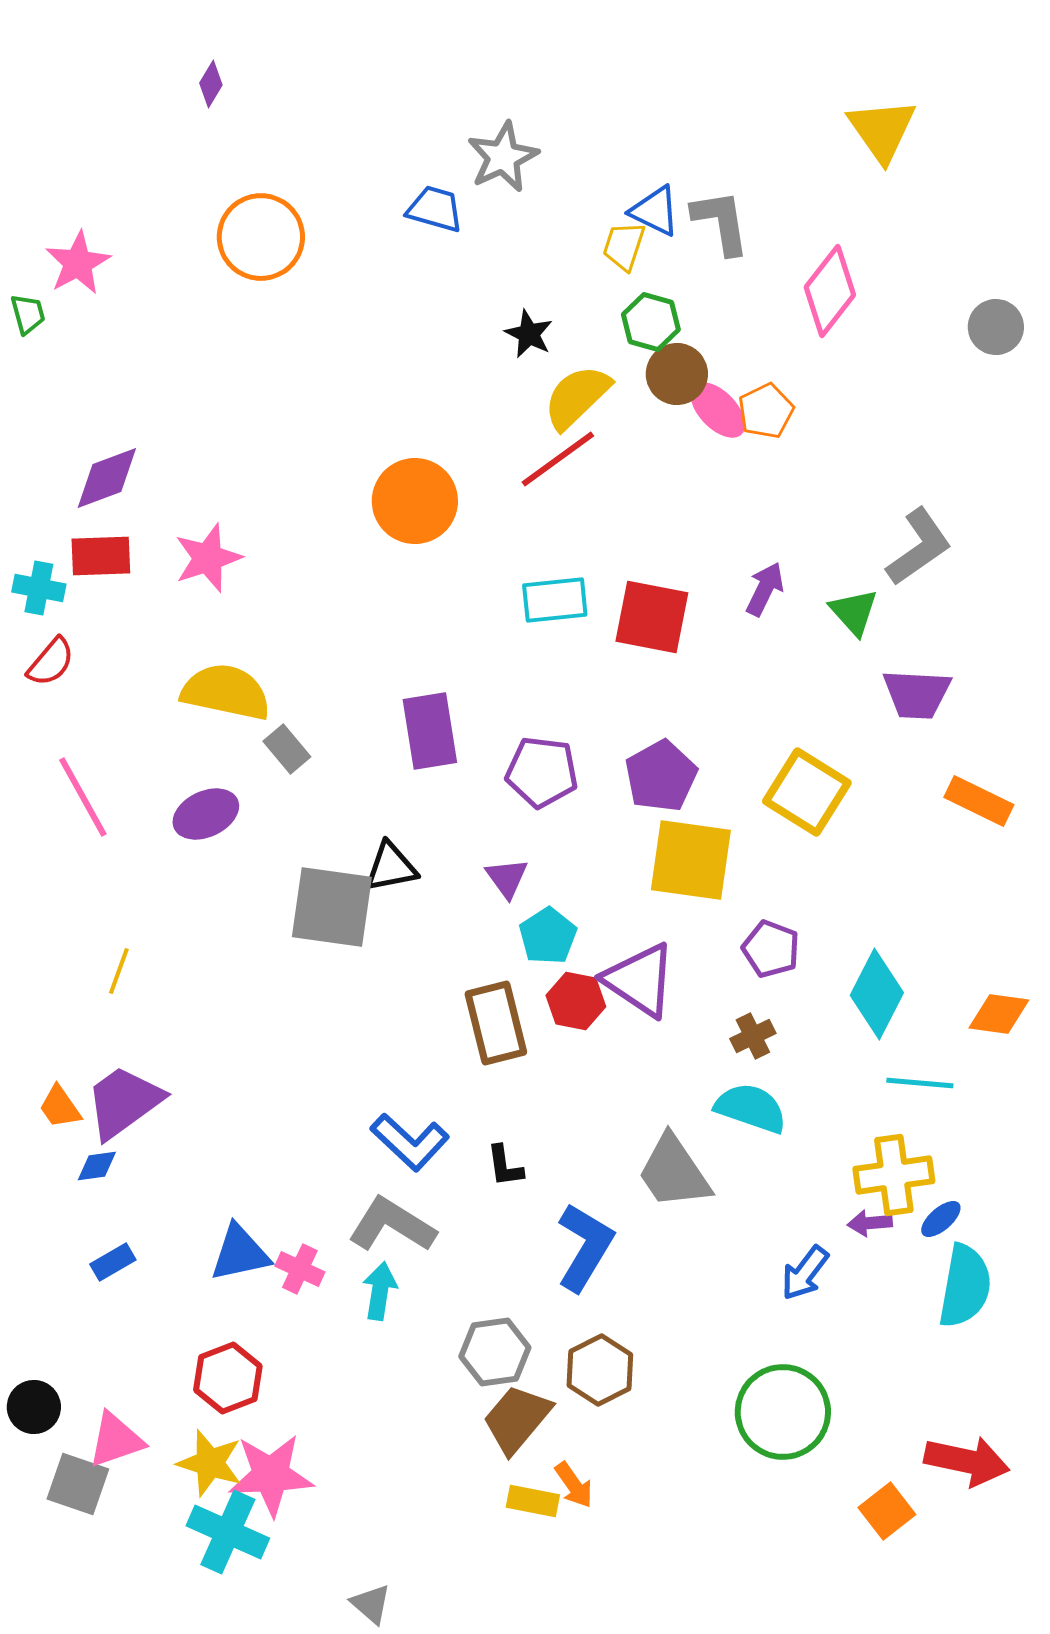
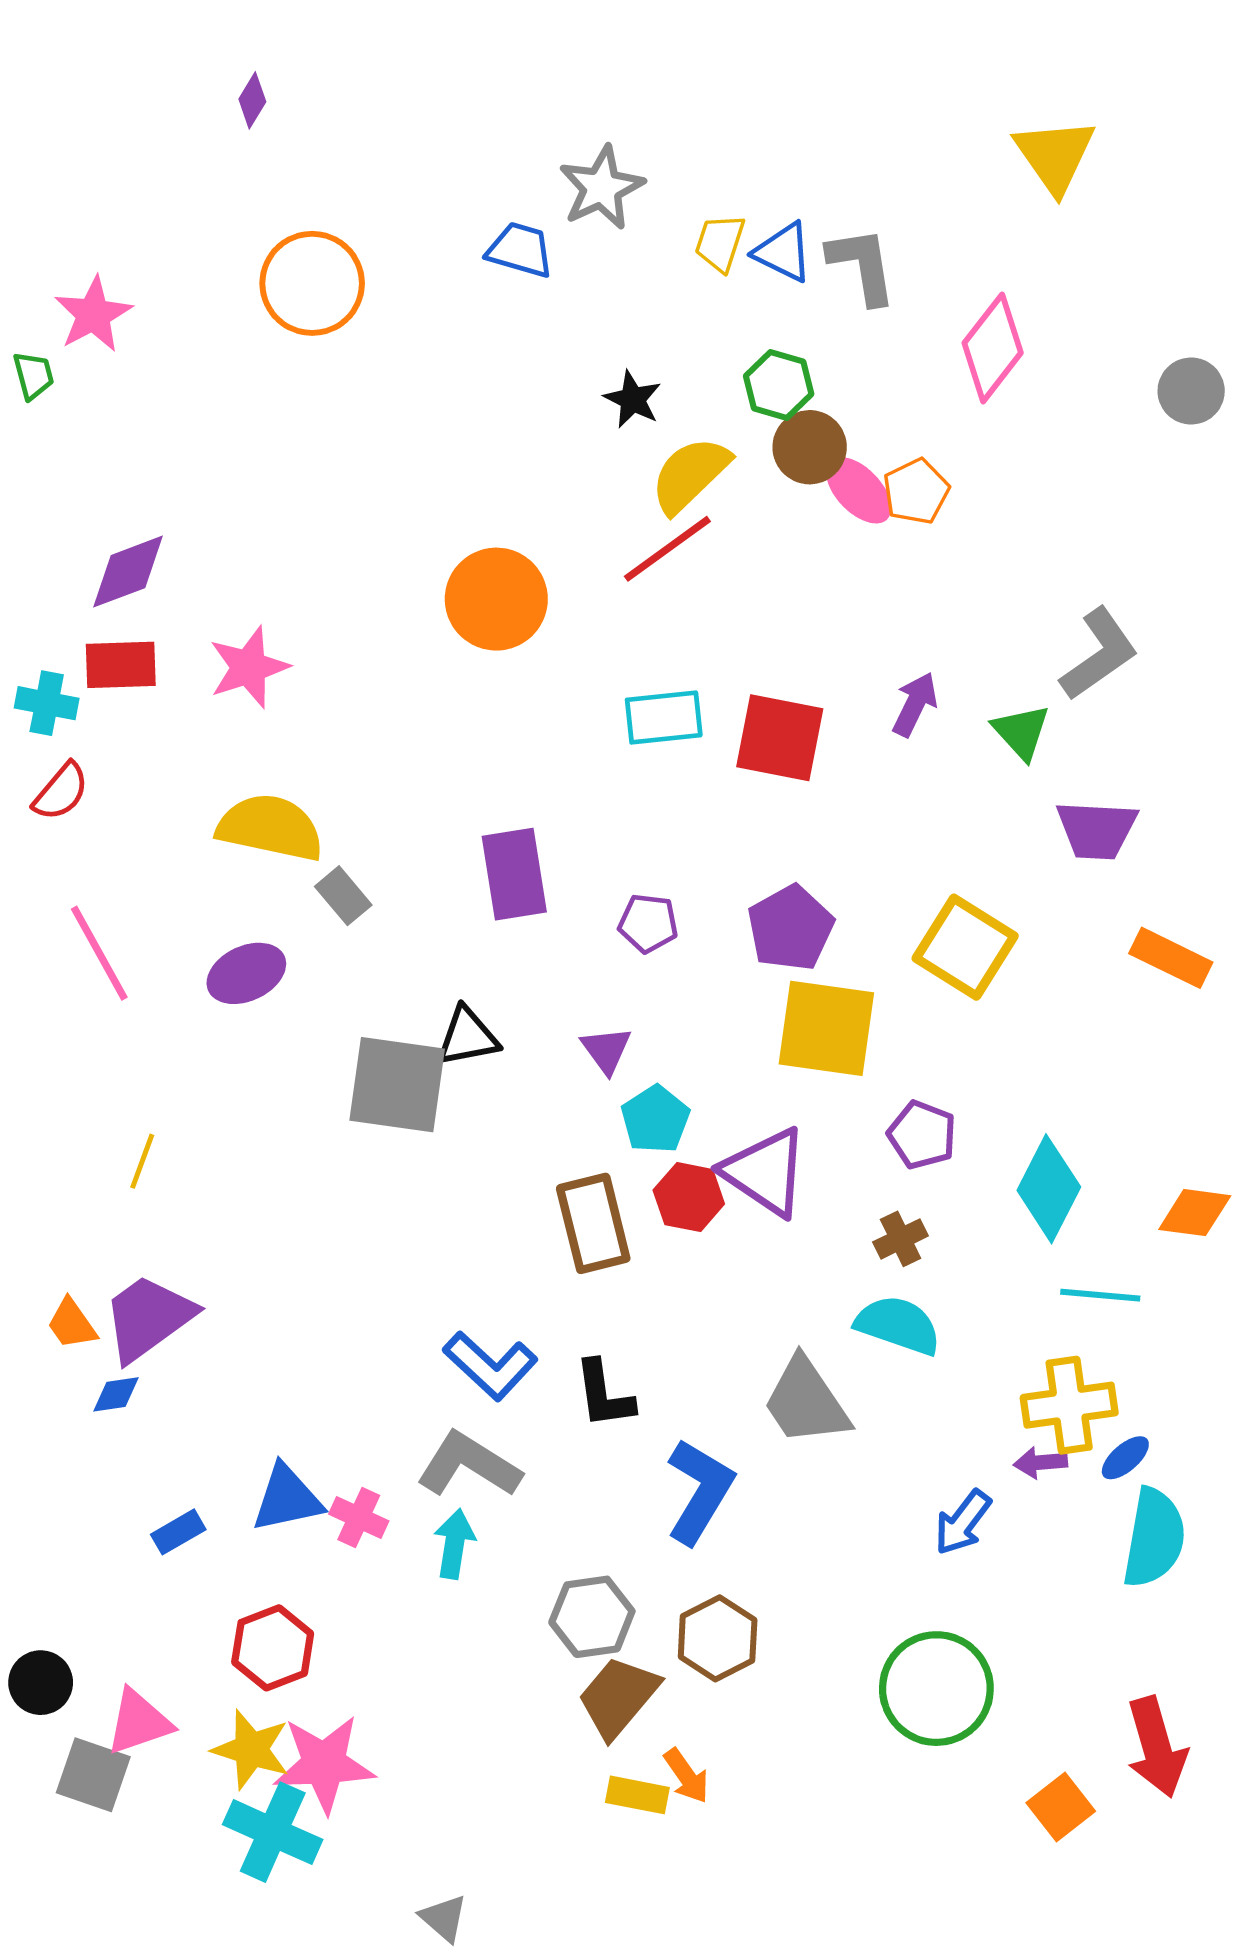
yellow trapezoid: (624, 246) -> (720, 243), moved
purple pentagon: (542, 772) -> (648, 923), size x0.7
black L-shape: (505, 1166) -> (604, 1394), size x1.4
blue rectangle: (113, 1262) -> (178, 1532), moved
red arrow: (967, 1461) -> (1156, 1747), turned 62

